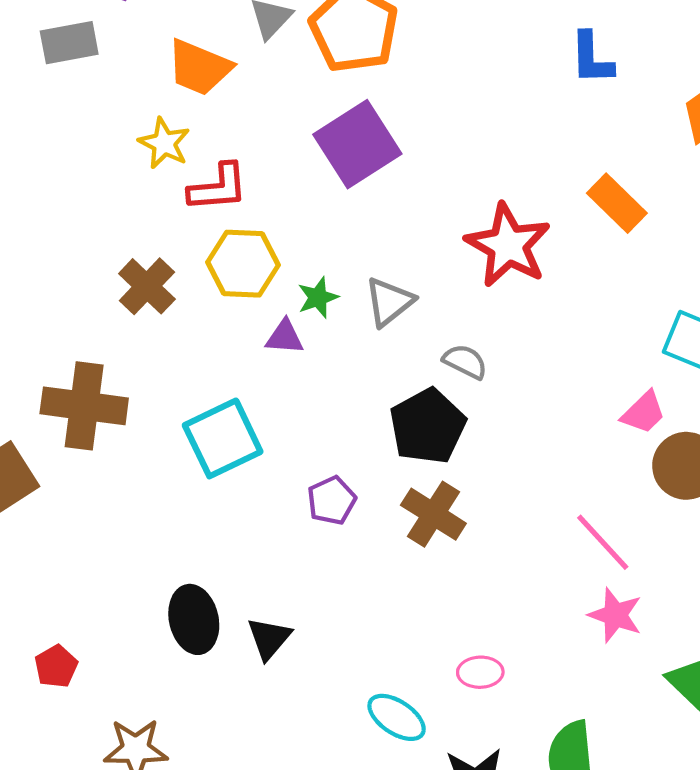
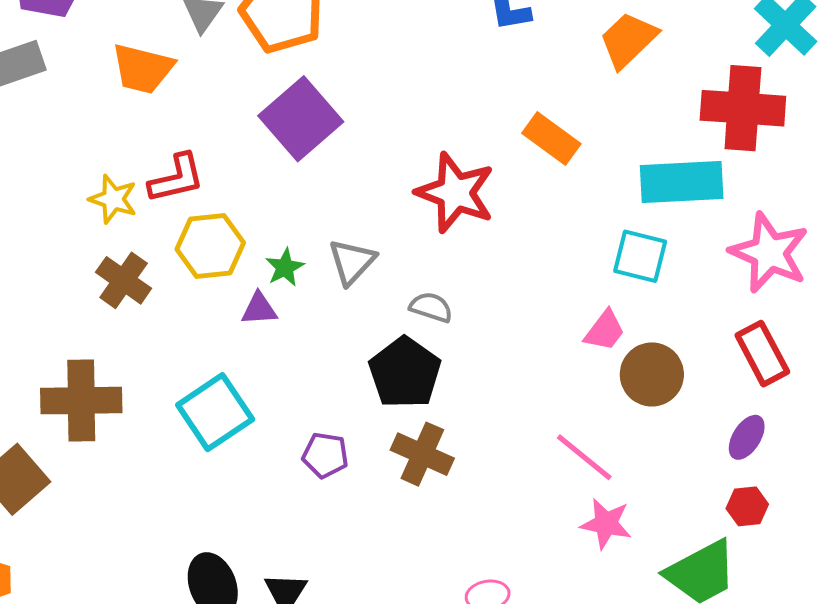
yellow star: (164, 143) -> (113, 199), moved
purple pentagon: (332, 501) -> (325, 455), turned -30

